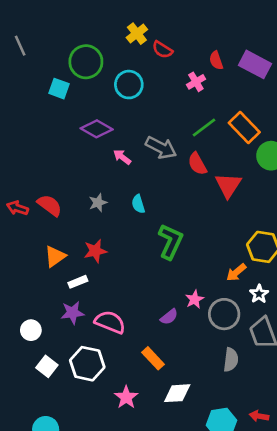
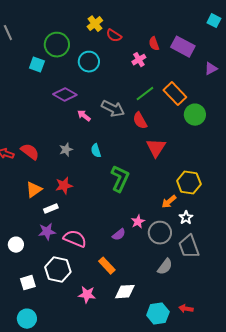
red triangle: (228, 185) -> (156, 148), moved
gray semicircle: (231, 360) -> (165, 267), turned 30
white square: (47, 366) -> (28, 283), moved, turned 35
pink star: (126, 397) -> (87, 295), turned -30

